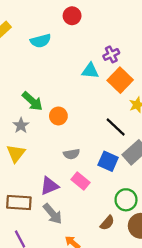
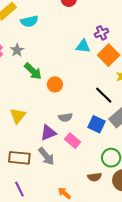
cyan semicircle: (41, 41) -> (29, 21), moved
gray star: (21, 125) -> (17, 50), moved
purple triangle: (49, 186) -> (48, 133), moved
gray arrow: (53, 214) -> (46, 156), moved
brown semicircle: (107, 223) -> (95, 177), turned 40

